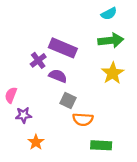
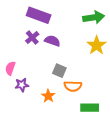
purple rectangle: (63, 48) -> (39, 15), moved
purple semicircle: (58, 76) -> (52, 41), moved
orange star: (36, 142) -> (48, 96), moved

